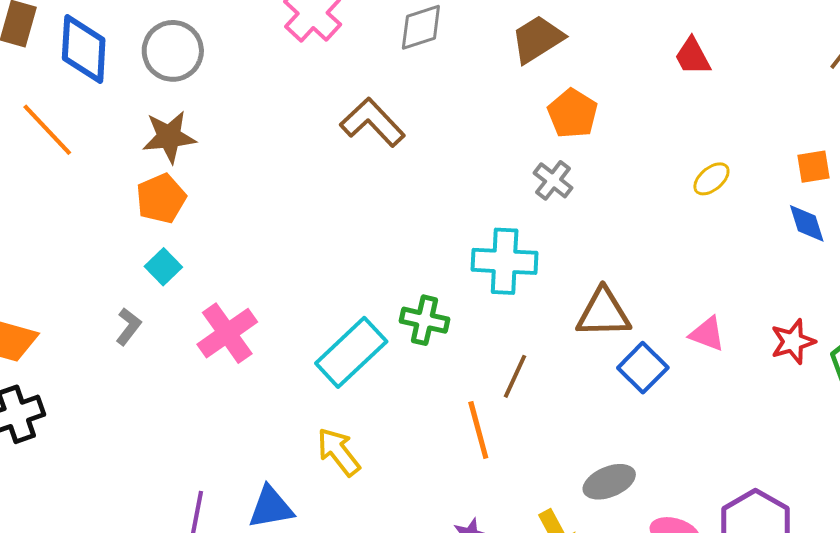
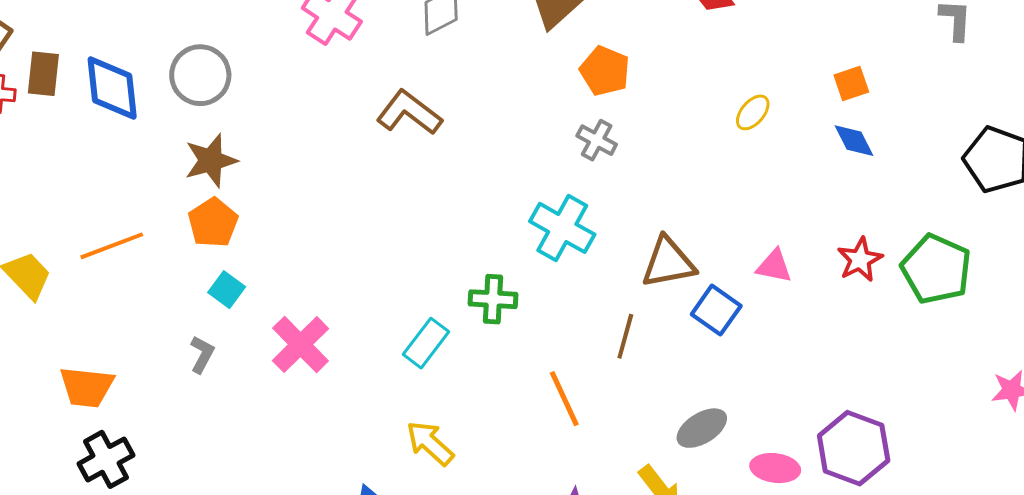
orange line: (47, 130) -> (112, 246), moved, turned -58
cyan cross: (505, 261) -> (562, 228), turned 36
cyan rectangle: (351, 352) -> (426, 343), size x0.7
brown line: (515, 376) -> (625, 336), moved

